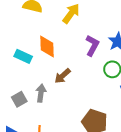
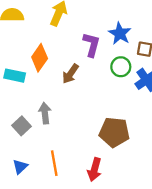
orange diamond: (47, 46) -> (40, 58), turned 50
brown arrow: (62, 76) -> (70, 74), moved

